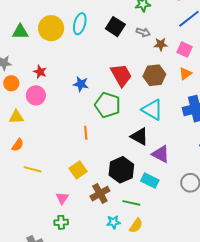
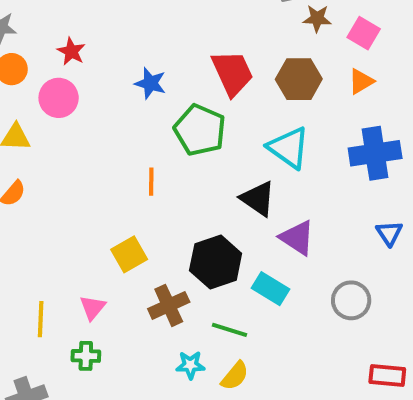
yellow line: (33, 169) -> (41, 319), moved, turned 72

